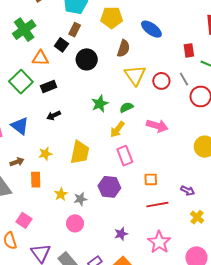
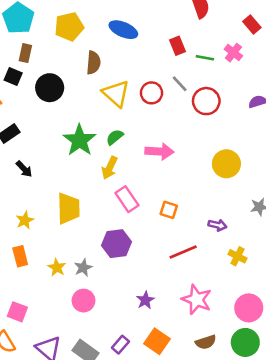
green star: (100, 104) -> (79, 140), size x1.4
black arrow: (54, 115) -> (24, 169), turned -96
orange square: (151, 179) -> (169, 210), moved, turned 32

